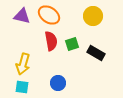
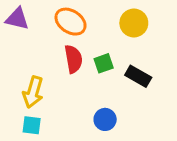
purple triangle: (22, 16) -> (17, 19), moved
blue circle: (58, 83) -> (105, 119), moved

